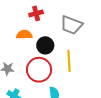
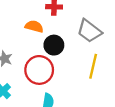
yellow line: (69, 61) -> (93, 66), moved

